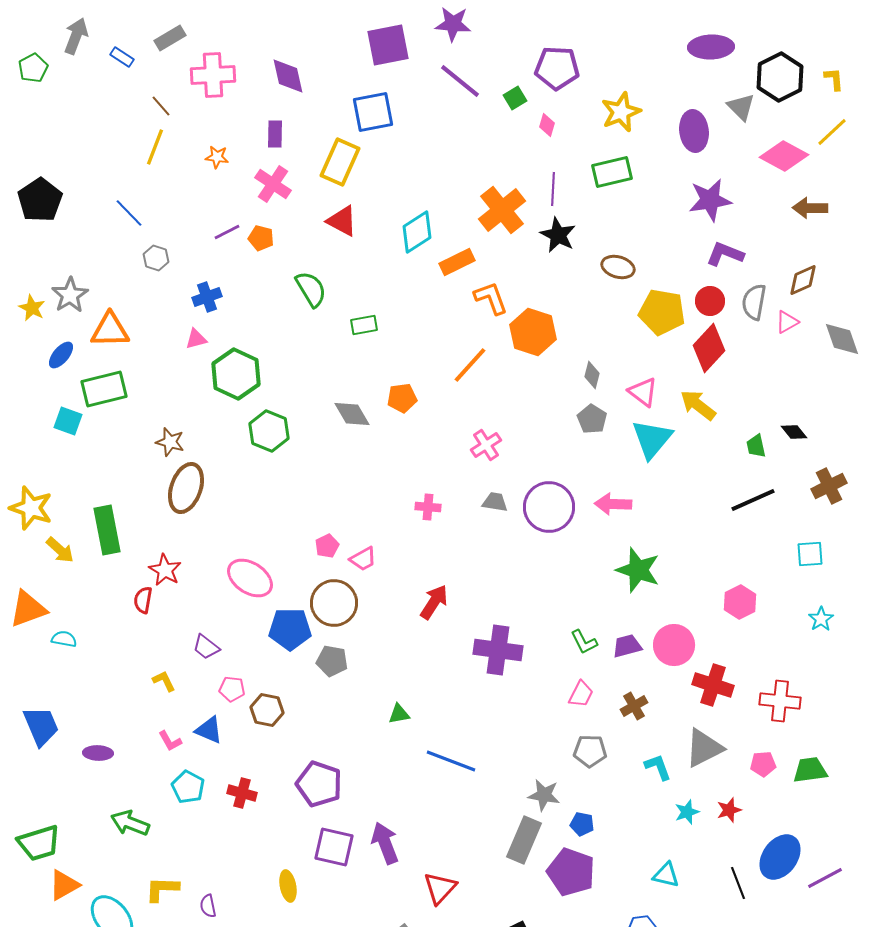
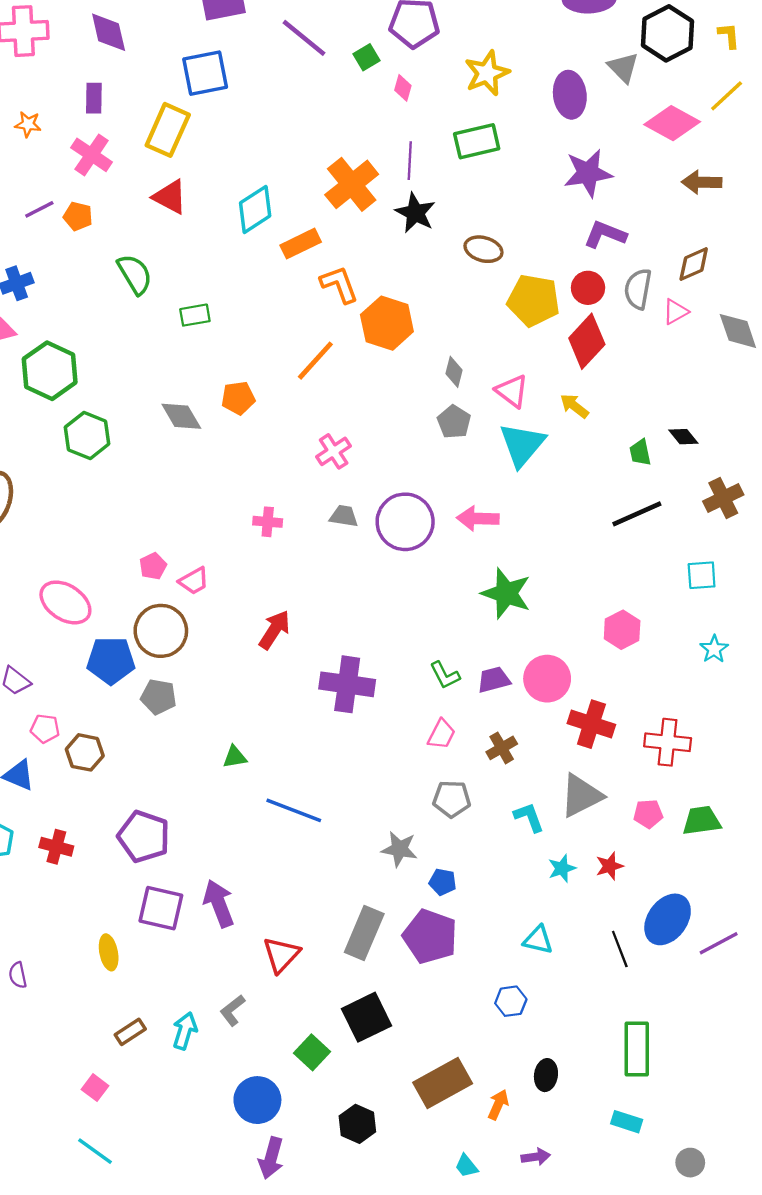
yellow arrow: (698, 405) -> (574, 406), size x0.7
gray rectangle: (524, 840) -> (364, 933), moved

